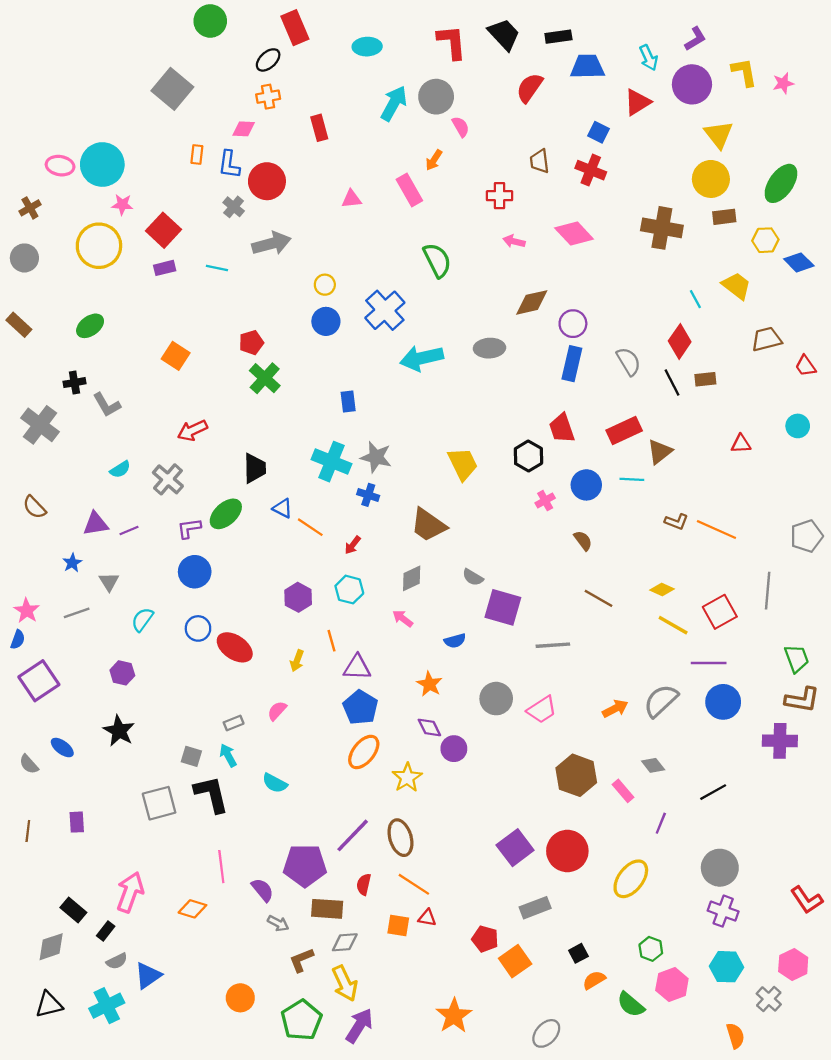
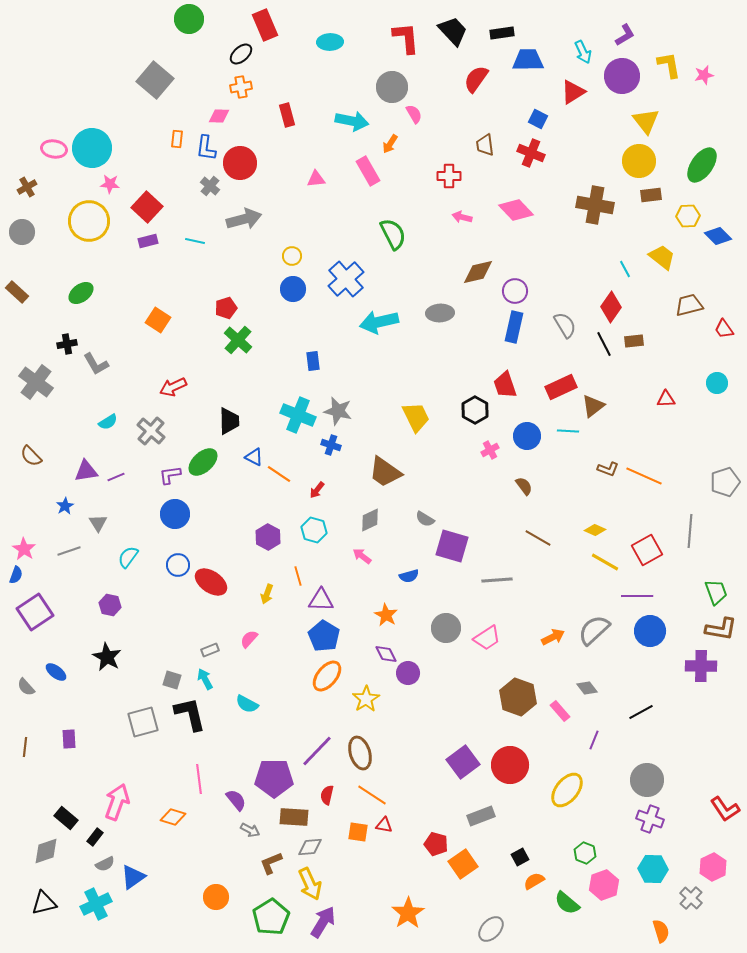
cyan arrow: (394, 103) -> (352, 121), moved, turned 72

